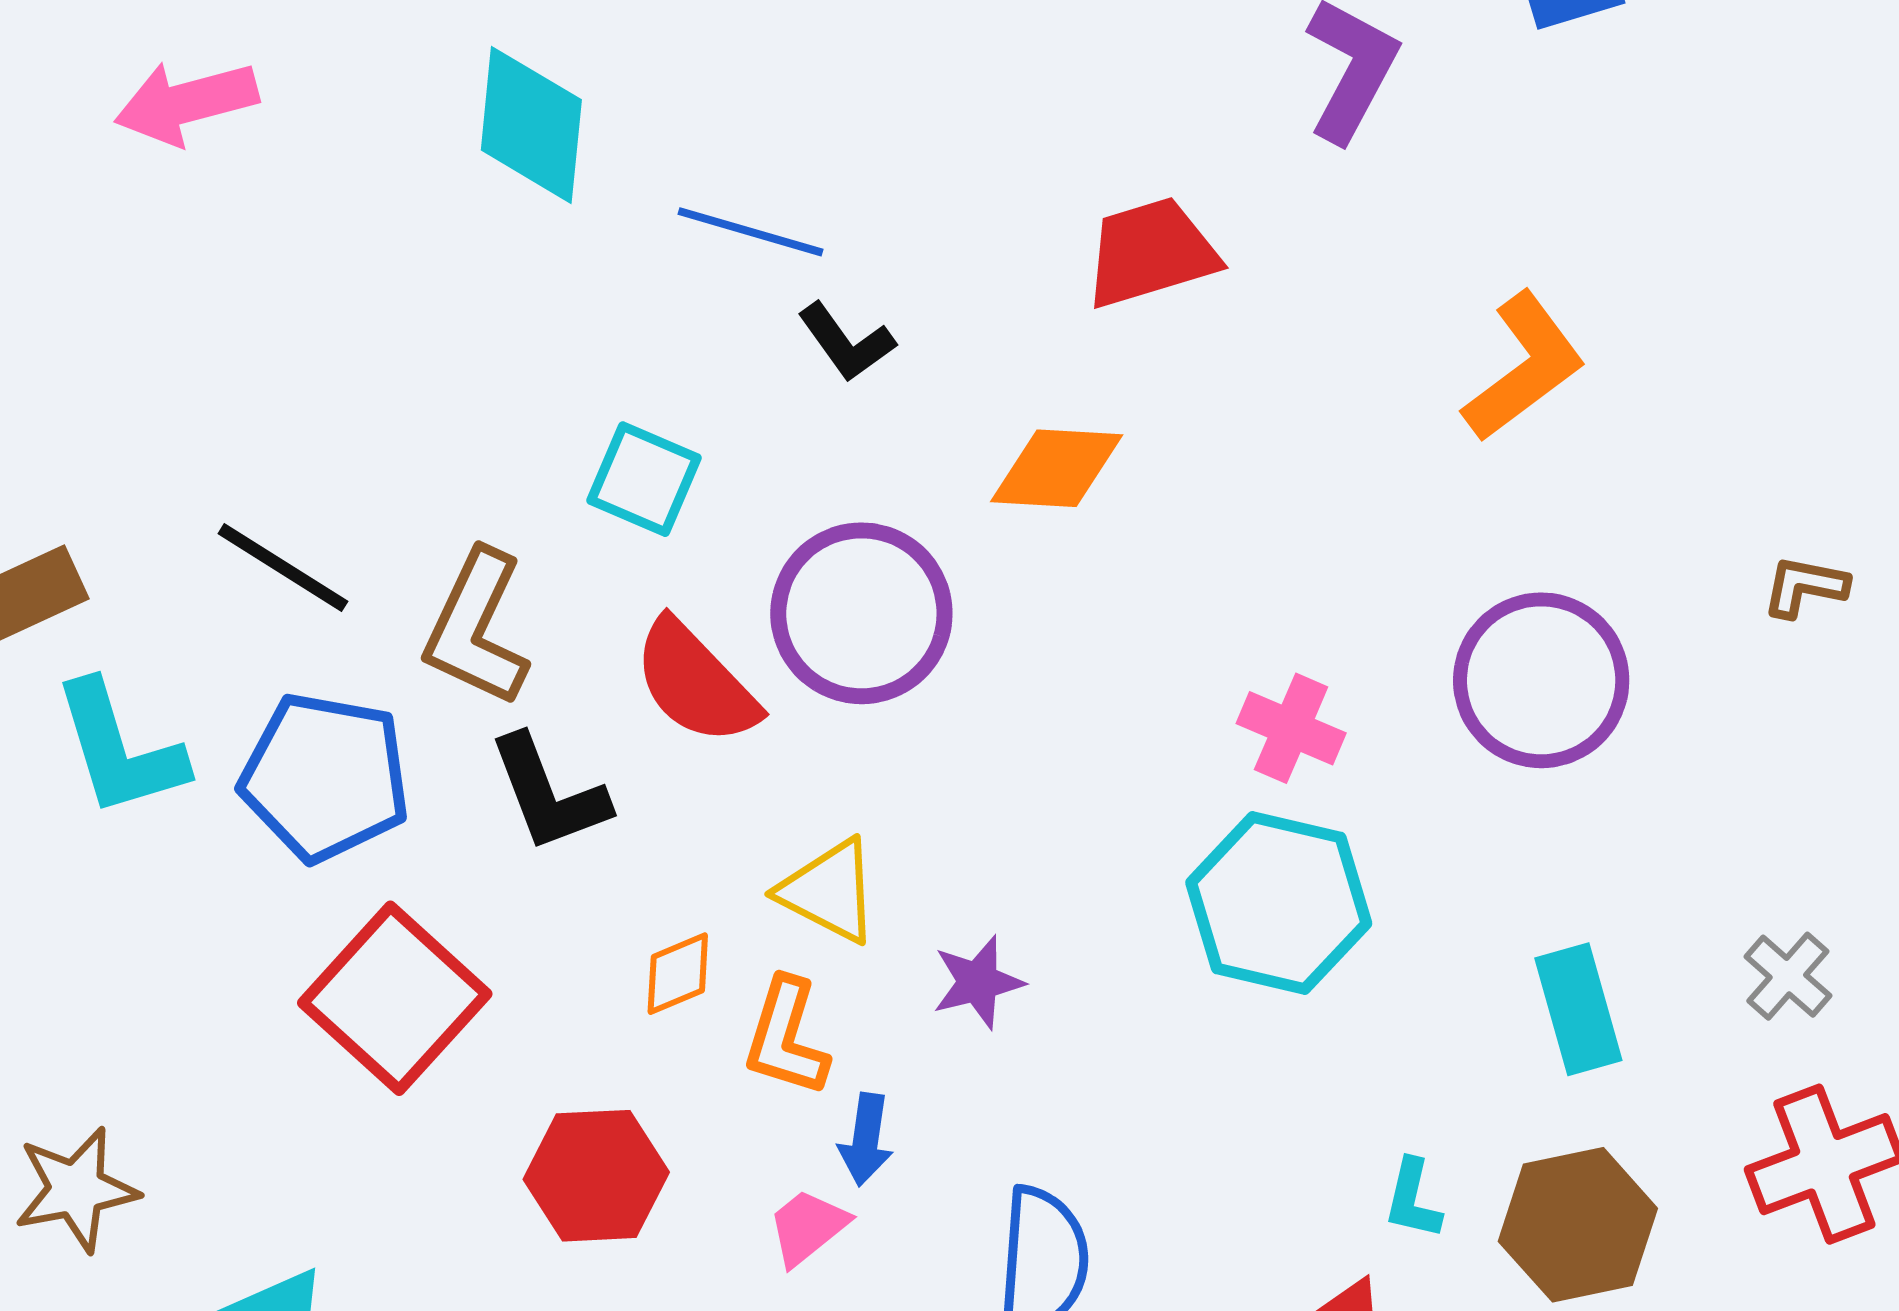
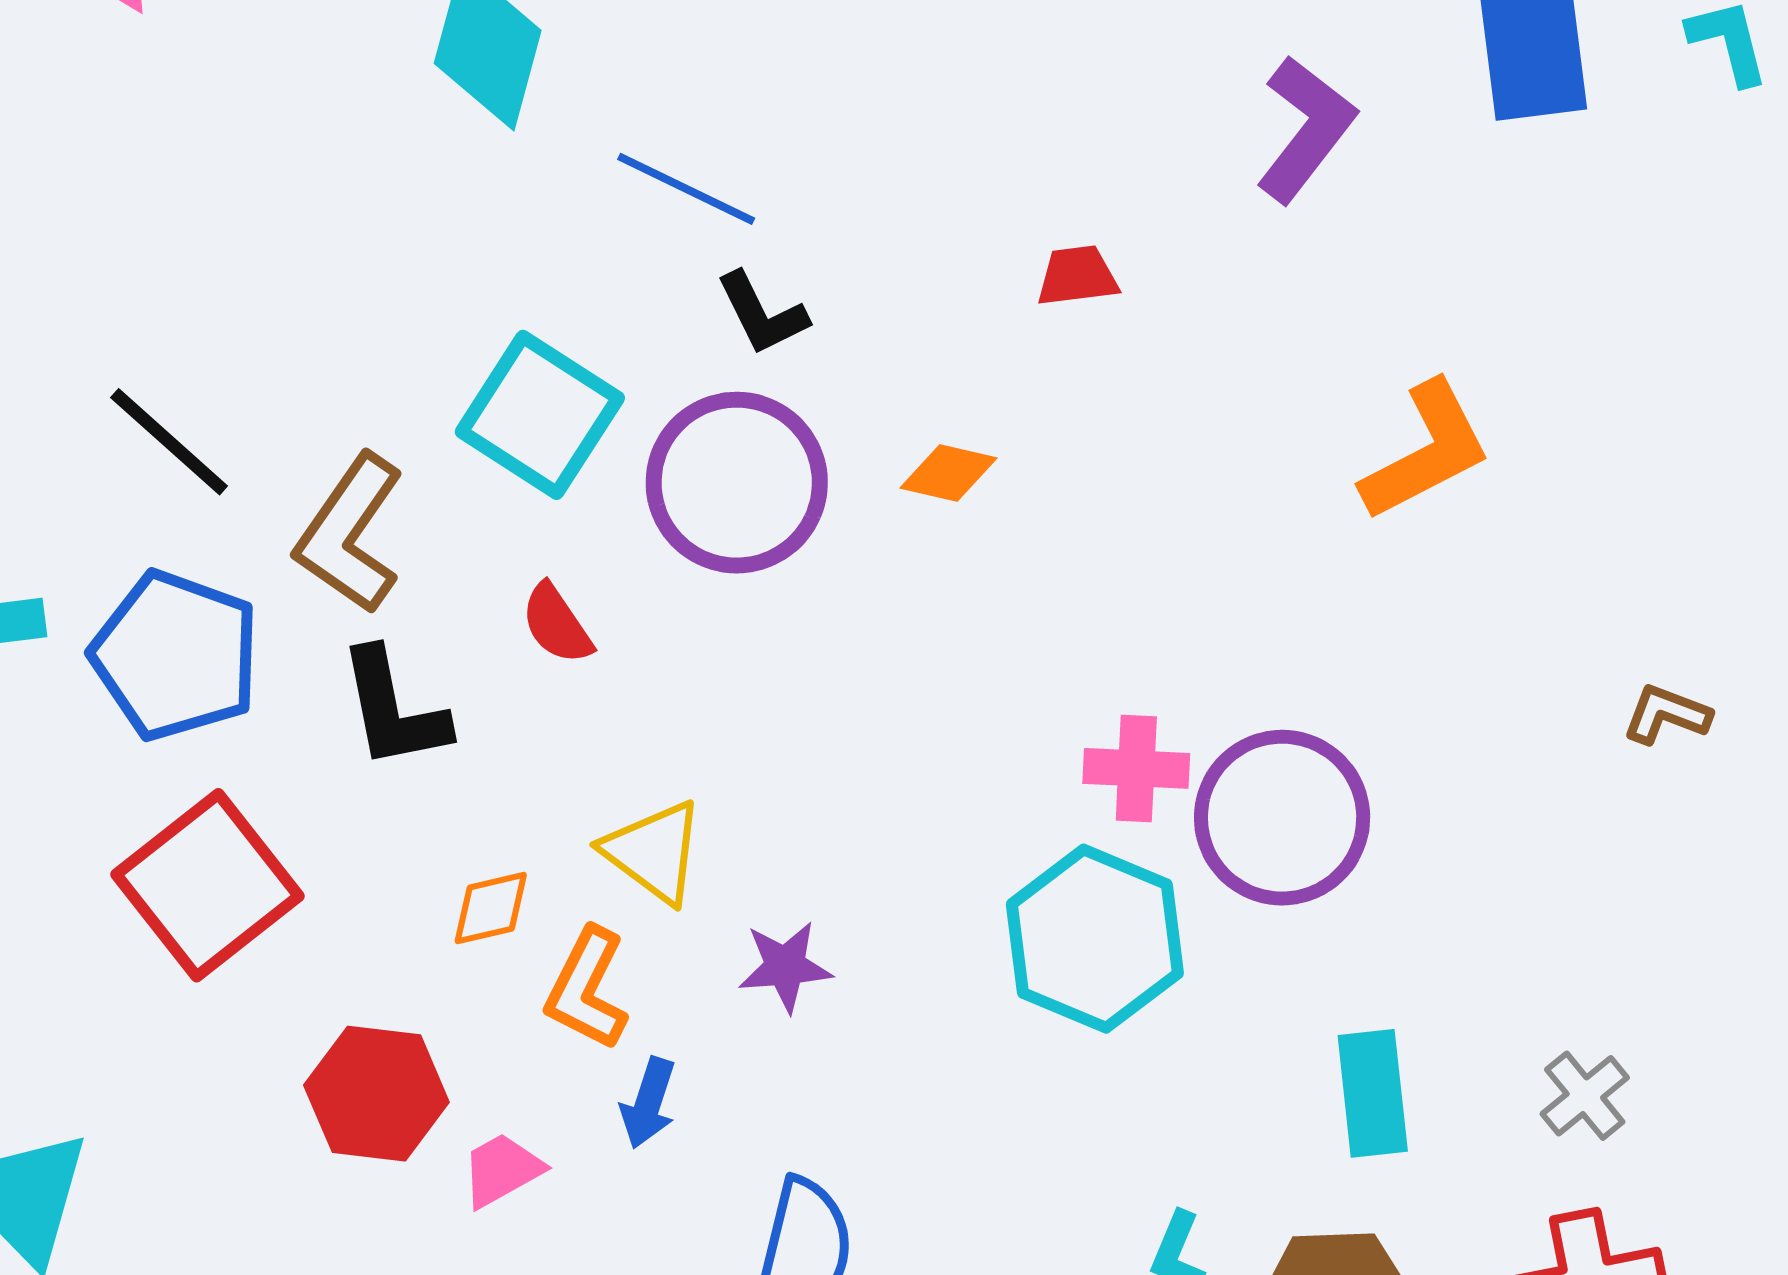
red trapezoid: (1151, 253) -> (1077, 276), size x0.6
orange diamond: (1057, 468) -> (948, 473), size x0.7
cyan square: (644, 479) -> (540, 415), size x1.4
purple circle: (861, 613) -> (737, 483), moved
purple circle: (1541, 680) -> (1282, 818), moved
red semicircle: (695, 682) -> (557, 624), size x0.6
pink cross: (1291, 728) -> (1136, 768), turned -30
pink trapezoid: (808, 1227) -> (502, 1170), moved

